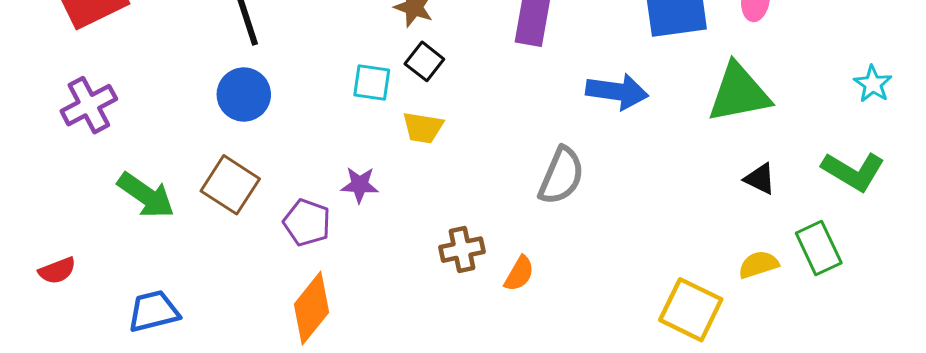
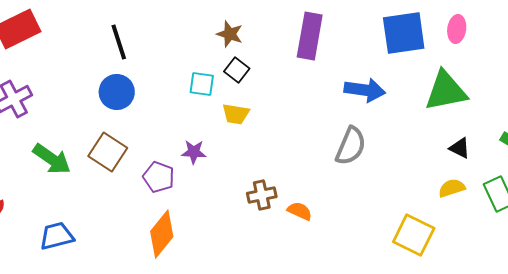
gray semicircle: (561, 176) -> (351, 146), moved
yellow semicircle: (758, 265) -> (452, 188), moved
orange semicircle: (519, 274) -> (300, 211), turned -95

